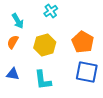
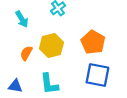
orange semicircle: (13, 42) -> (26, 53), moved
blue triangle: (13, 74) -> (15, 86), moved

